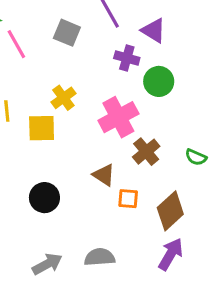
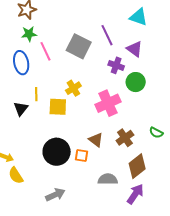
gray square: (67, 33) -> (79, 46), size x1.4
brown cross: (146, 152) -> (125, 138), moved
black circle: (44, 198) -> (57, 152), size x1.4
orange square: (128, 199) -> (81, 155), moved
gray semicircle: (100, 257) -> (108, 179), moved

